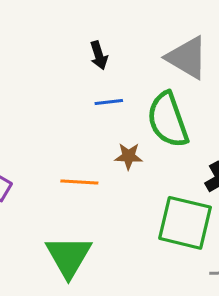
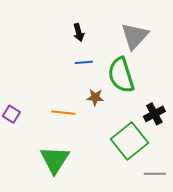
gray triangle: (187, 58) -> (135, 36), turned 40
green square: (185, 223) -> (130, 141), turned 36

